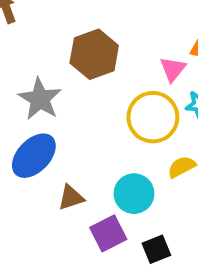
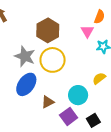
yellow circle: (153, 117) -> (53, 60), moved

